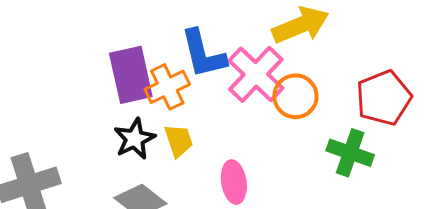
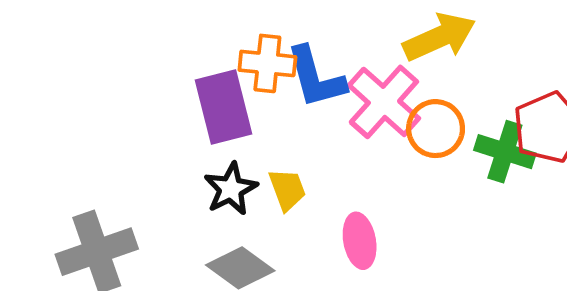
orange cross: (167, 87) -> (267, 63), moved, turned 33
green cross: (350, 153) -> (505, 152), moved

